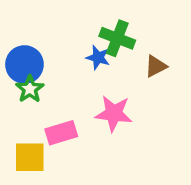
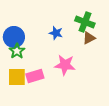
green cross: (117, 38) -> (85, 22), moved
yellow square: (30, 157) -> (17, 77), moved

